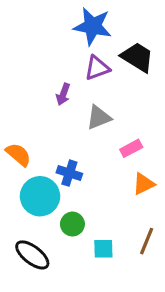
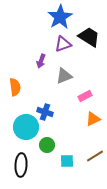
blue star: (93, 26) -> (60, 17), turned 30
orange semicircle: (18, 154) -> (15, 87), moved, turned 42
brown line: (147, 241) -> (95, 156), turned 36
black ellipse: (32, 255) -> (21, 165), turned 55

